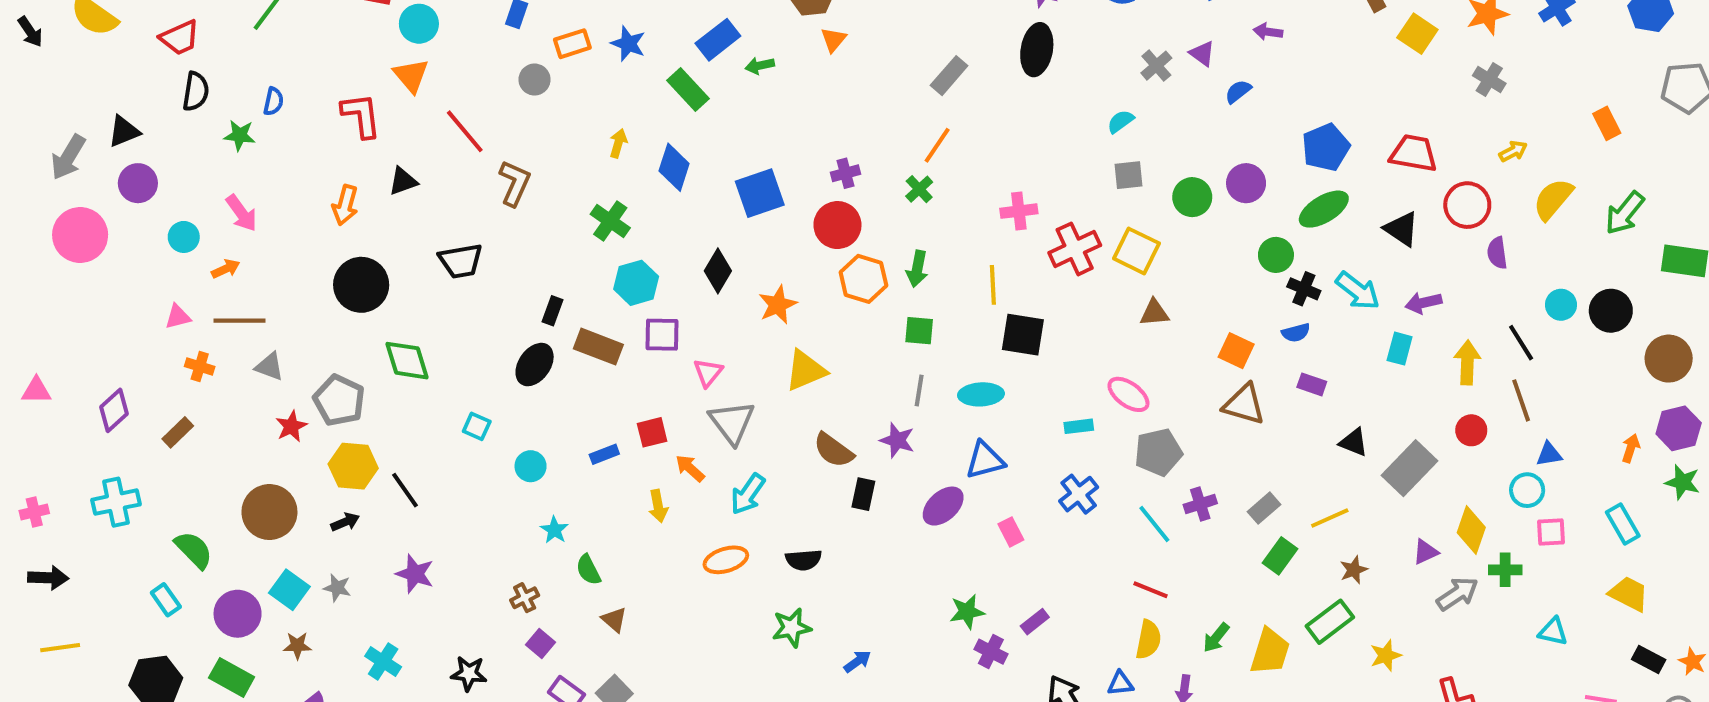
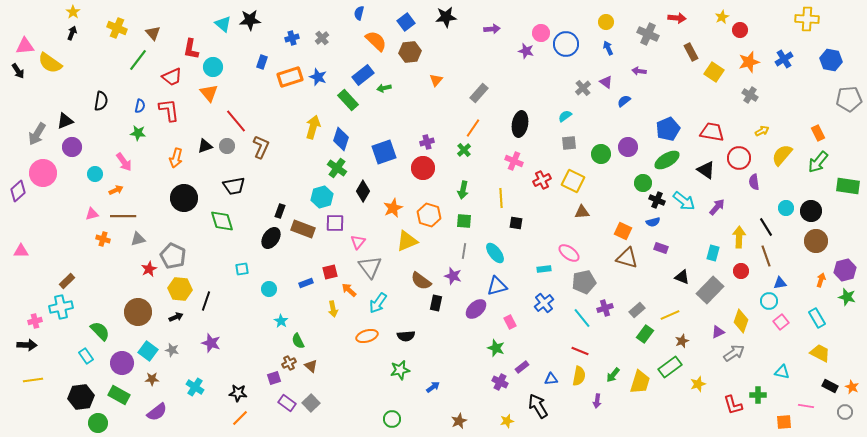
red trapezoid: (180, 38) -> (172, 77), moved
orange triangle: (833, 40) -> (436, 80), moved
orange rectangle: (572, 44) -> (290, 77), size x1.4
black ellipse: (1037, 50) -> (520, 124), moved
gray circle: (535, 80) -> (227, 146), moved
red L-shape: (361, 115) -> (169, 110), moved
orange rectangle: (1607, 123) -> (818, 133), moved
green star: (240, 135) -> (138, 133), moved
yellow arrow: (618, 143) -> (313, 127), size x1.6
pink cross: (1019, 211) -> (514, 161), turned 30
green cross: (610, 221) -> (337, 168), moved
red cross: (1075, 249) -> (542, 180), size x0.7
orange hexagon: (863, 279) -> (429, 215), moved
purple arrow: (1423, 303) -> (717, 207), turned 144
black square: (1023, 335) -> (516, 223), size x0.6
cyan rectangle: (1400, 349) -> (713, 253), moved
brown circle: (1669, 359) -> (816, 241), moved
green diamond: (407, 361) -> (222, 221), moved
gray triangle: (269, 367) -> (138, 239), turned -35
cyan ellipse: (981, 394) -> (495, 253), turned 55
purple diamond: (114, 410) -> (18, 191), moved
cyan square: (477, 426) -> (242, 269), turned -32
brown rectangle: (178, 432) -> (67, 281), moved
black line: (405, 490) -> (206, 301), turned 54
pink cross: (34, 512) -> (35, 321), moved
pink square: (1551, 532) -> (781, 322), turned -35
green cross: (1505, 570) -> (758, 395), moved
brown cross: (525, 598) -> (289, 363), moved
green star: (967, 612) -> (496, 348), moved, turned 30
purple square: (541, 644) -> (274, 378), turned 32
blue triangle: (1120, 683) -> (551, 379), moved

